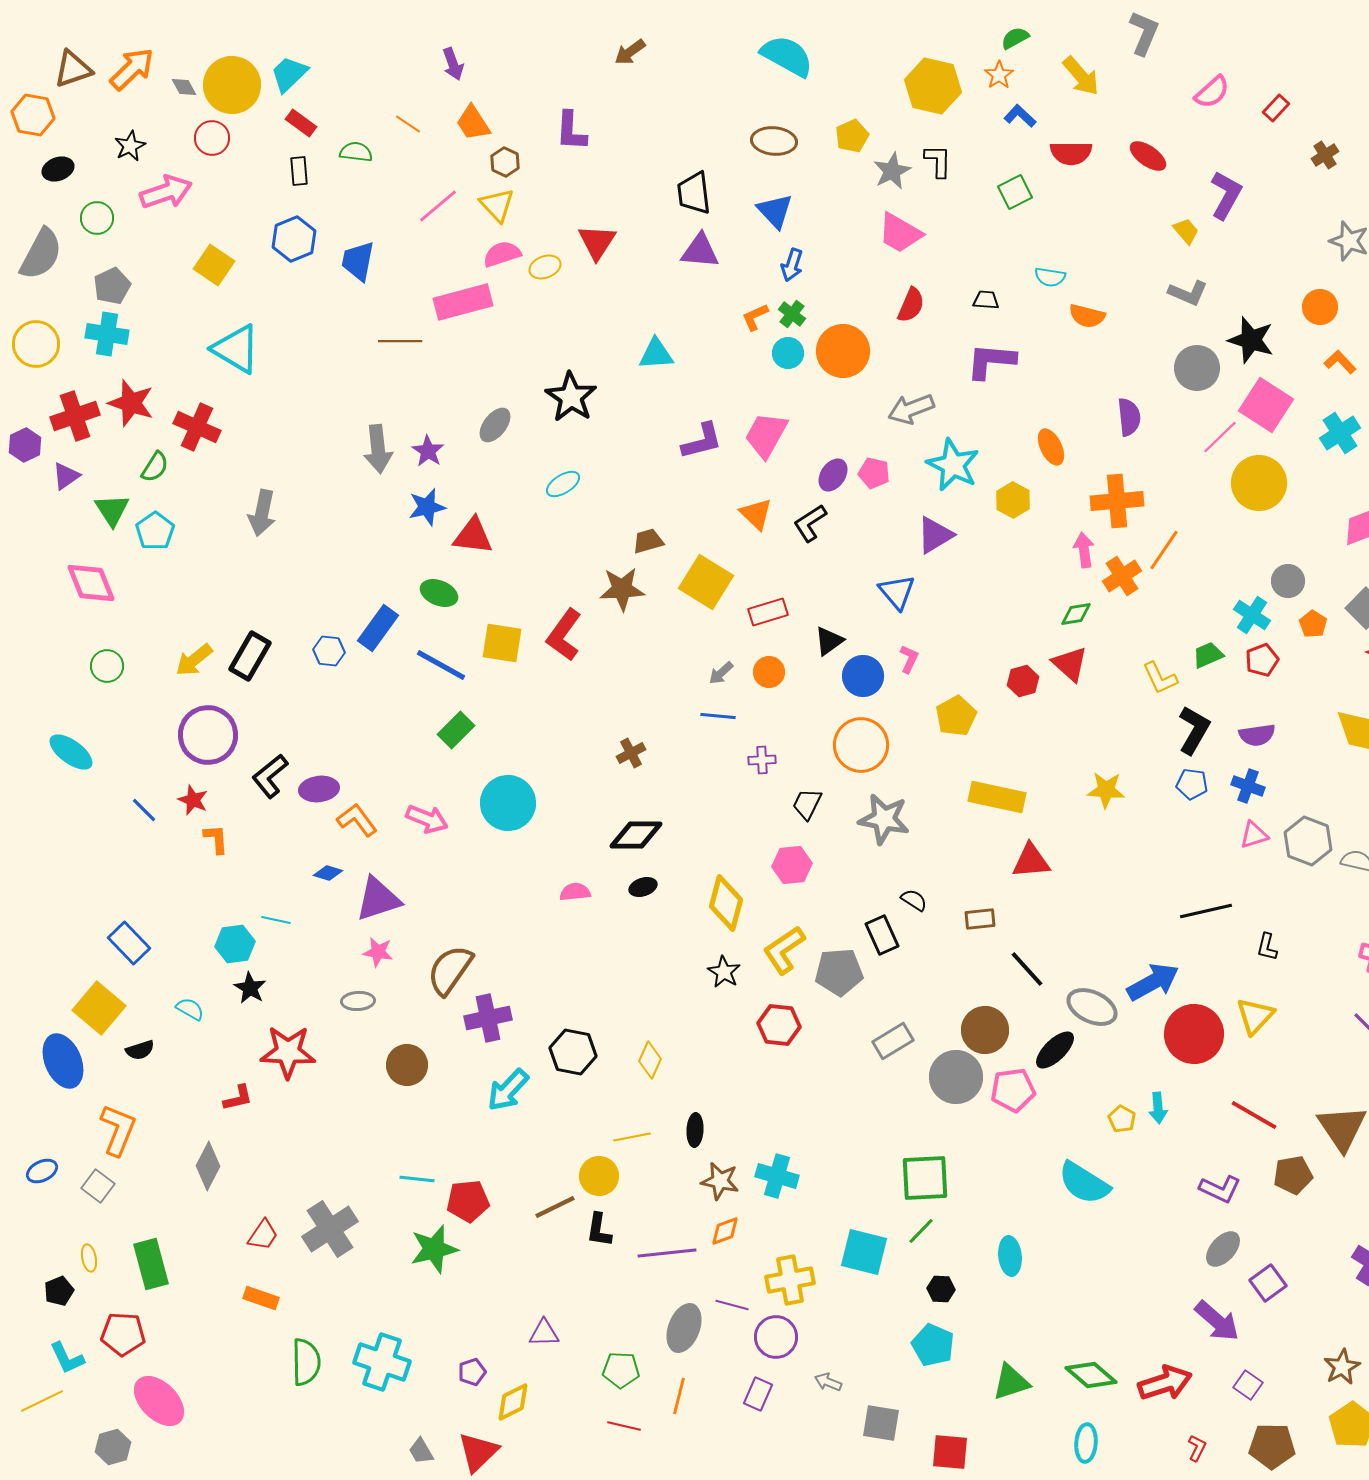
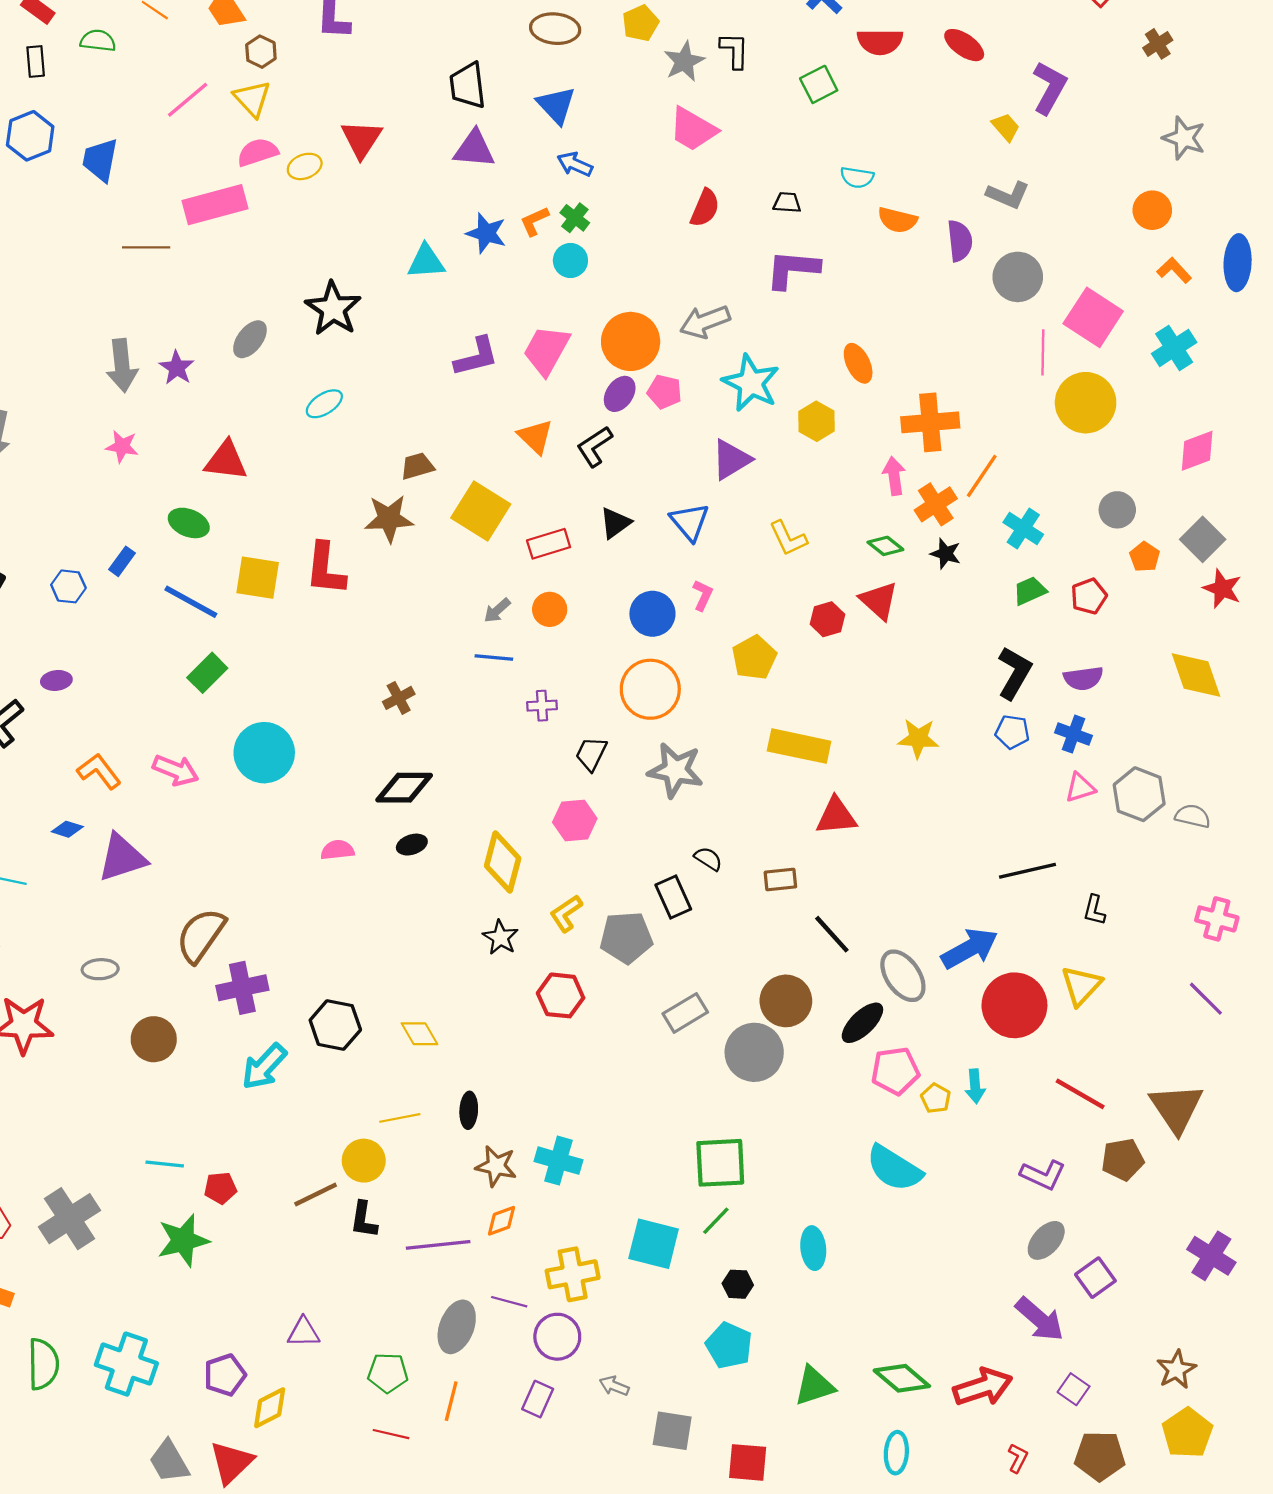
blue arrow: (792, 265) -> (575, 164), turned 96
black star: (1251, 340) -> (946, 554), moved, size x0.6
orange circle: (843, 351) -> (631, 341), moved
purple semicircle: (1129, 417) -> (960, 241), moved
pink line: (1220, 437) -> (1043, 352), turned -45
blue star: (427, 507) -> (486, 233), moved, turned 30
green diamond: (1076, 614) -> (885, 546), turned 48
cyan cross: (1252, 615) -> (1023, 528), moved
blue rectangle: (378, 628) -> (122, 561), size x0.6
red L-shape: (564, 635) -> (325, 569), turned -30
black triangle: (829, 641) -> (615, 523), moved
yellow L-shape: (1160, 678) -> (788, 538), moved
purple ellipse: (319, 789) -> (56, 680), moved, size x0.7
yellow L-shape: (784, 950) -> (566, 913), size x0.7
pink star: (378, 952) -> (122, 446), moved
gray ellipse: (1092, 1007) -> (903, 976), turned 30
yellow diamond: (650, 1060) -> (419, 1034), turned -54
pink pentagon: (1013, 1090) -> (895, 1071), moved
red pentagon: (468, 1201) -> (220, 1188), size x0.7
purple pentagon: (472, 1372) -> (225, 1375), size x1.4
gray trapezoid: (421, 1451) -> (169, 1461), size x1.5

